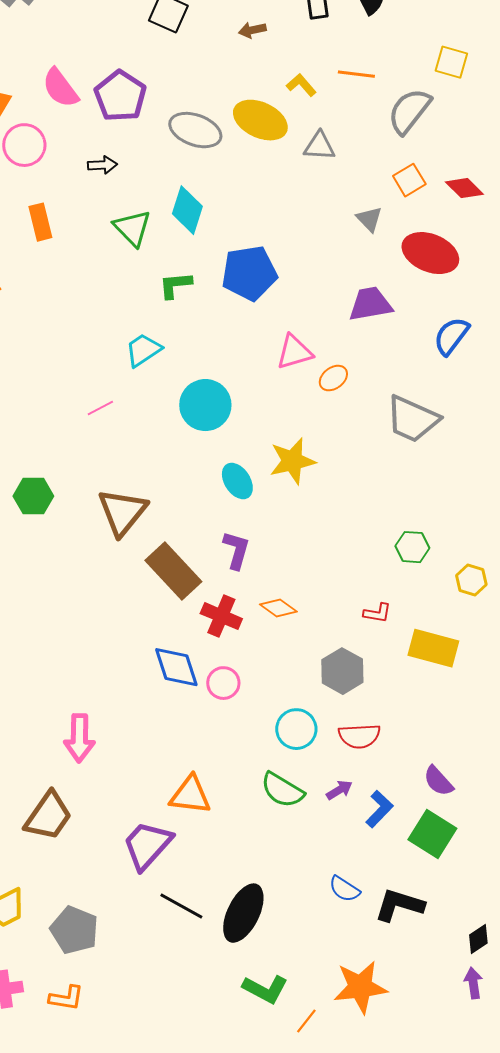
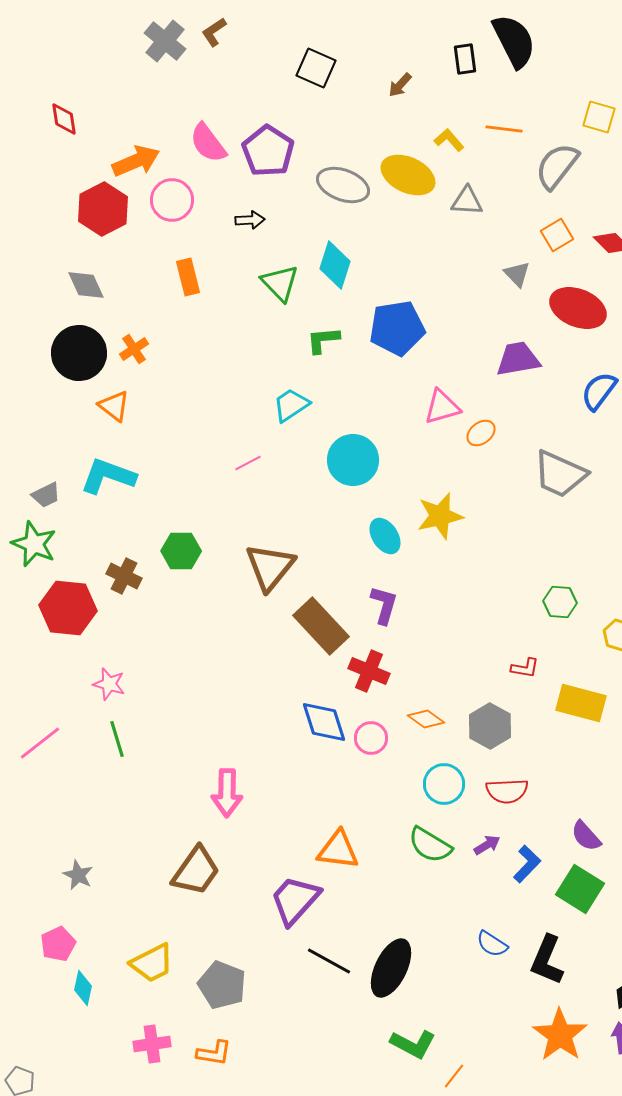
brown arrow: (252, 30) -> (400, 85), turned -36
orange diamond: (278, 608) -> (426, 719), moved
black L-shape: (399, 905) -> (547, 960), turned -84
orange star: (360, 987) -> (560, 1035), moved, turned -30

